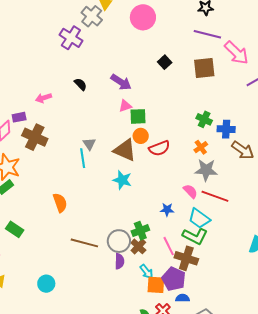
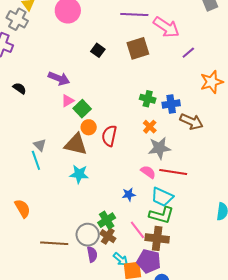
green square: (138, 116) -> (82, 109), turned -30
red semicircle: (159, 148) -> (109, 136), turned 135

